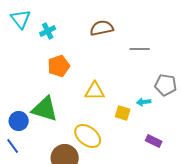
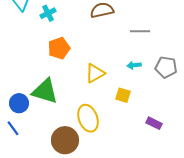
yellow triangle: (95, 91) -> (95, 73), turned -30
cyan arrow: (144, 102) -> (134, 65), moved
yellow ellipse: (88, 136) -> (88, 118), turned 32

